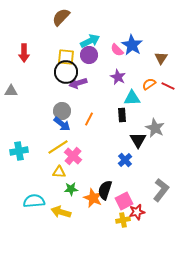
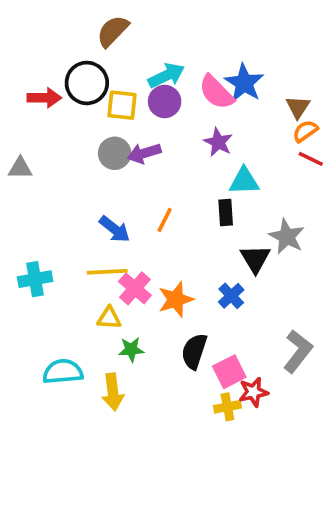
pink semicircle: (117, 50) -> (216, 92), size x1.5
red arrow: (24, 53) -> (44, 98), turned -90
black circle: (66, 72) -> (87, 83), moved
orange semicircle: (149, 84) -> (305, 131), moved
gray circle: (62, 111) -> (115, 153), moved
yellow line: (58, 147) -> (107, 272), turned 30
orange star: (93, 198) -> (176, 299), moved, turned 30
yellow arrow: (61, 212) -> (113, 392), turned -114

